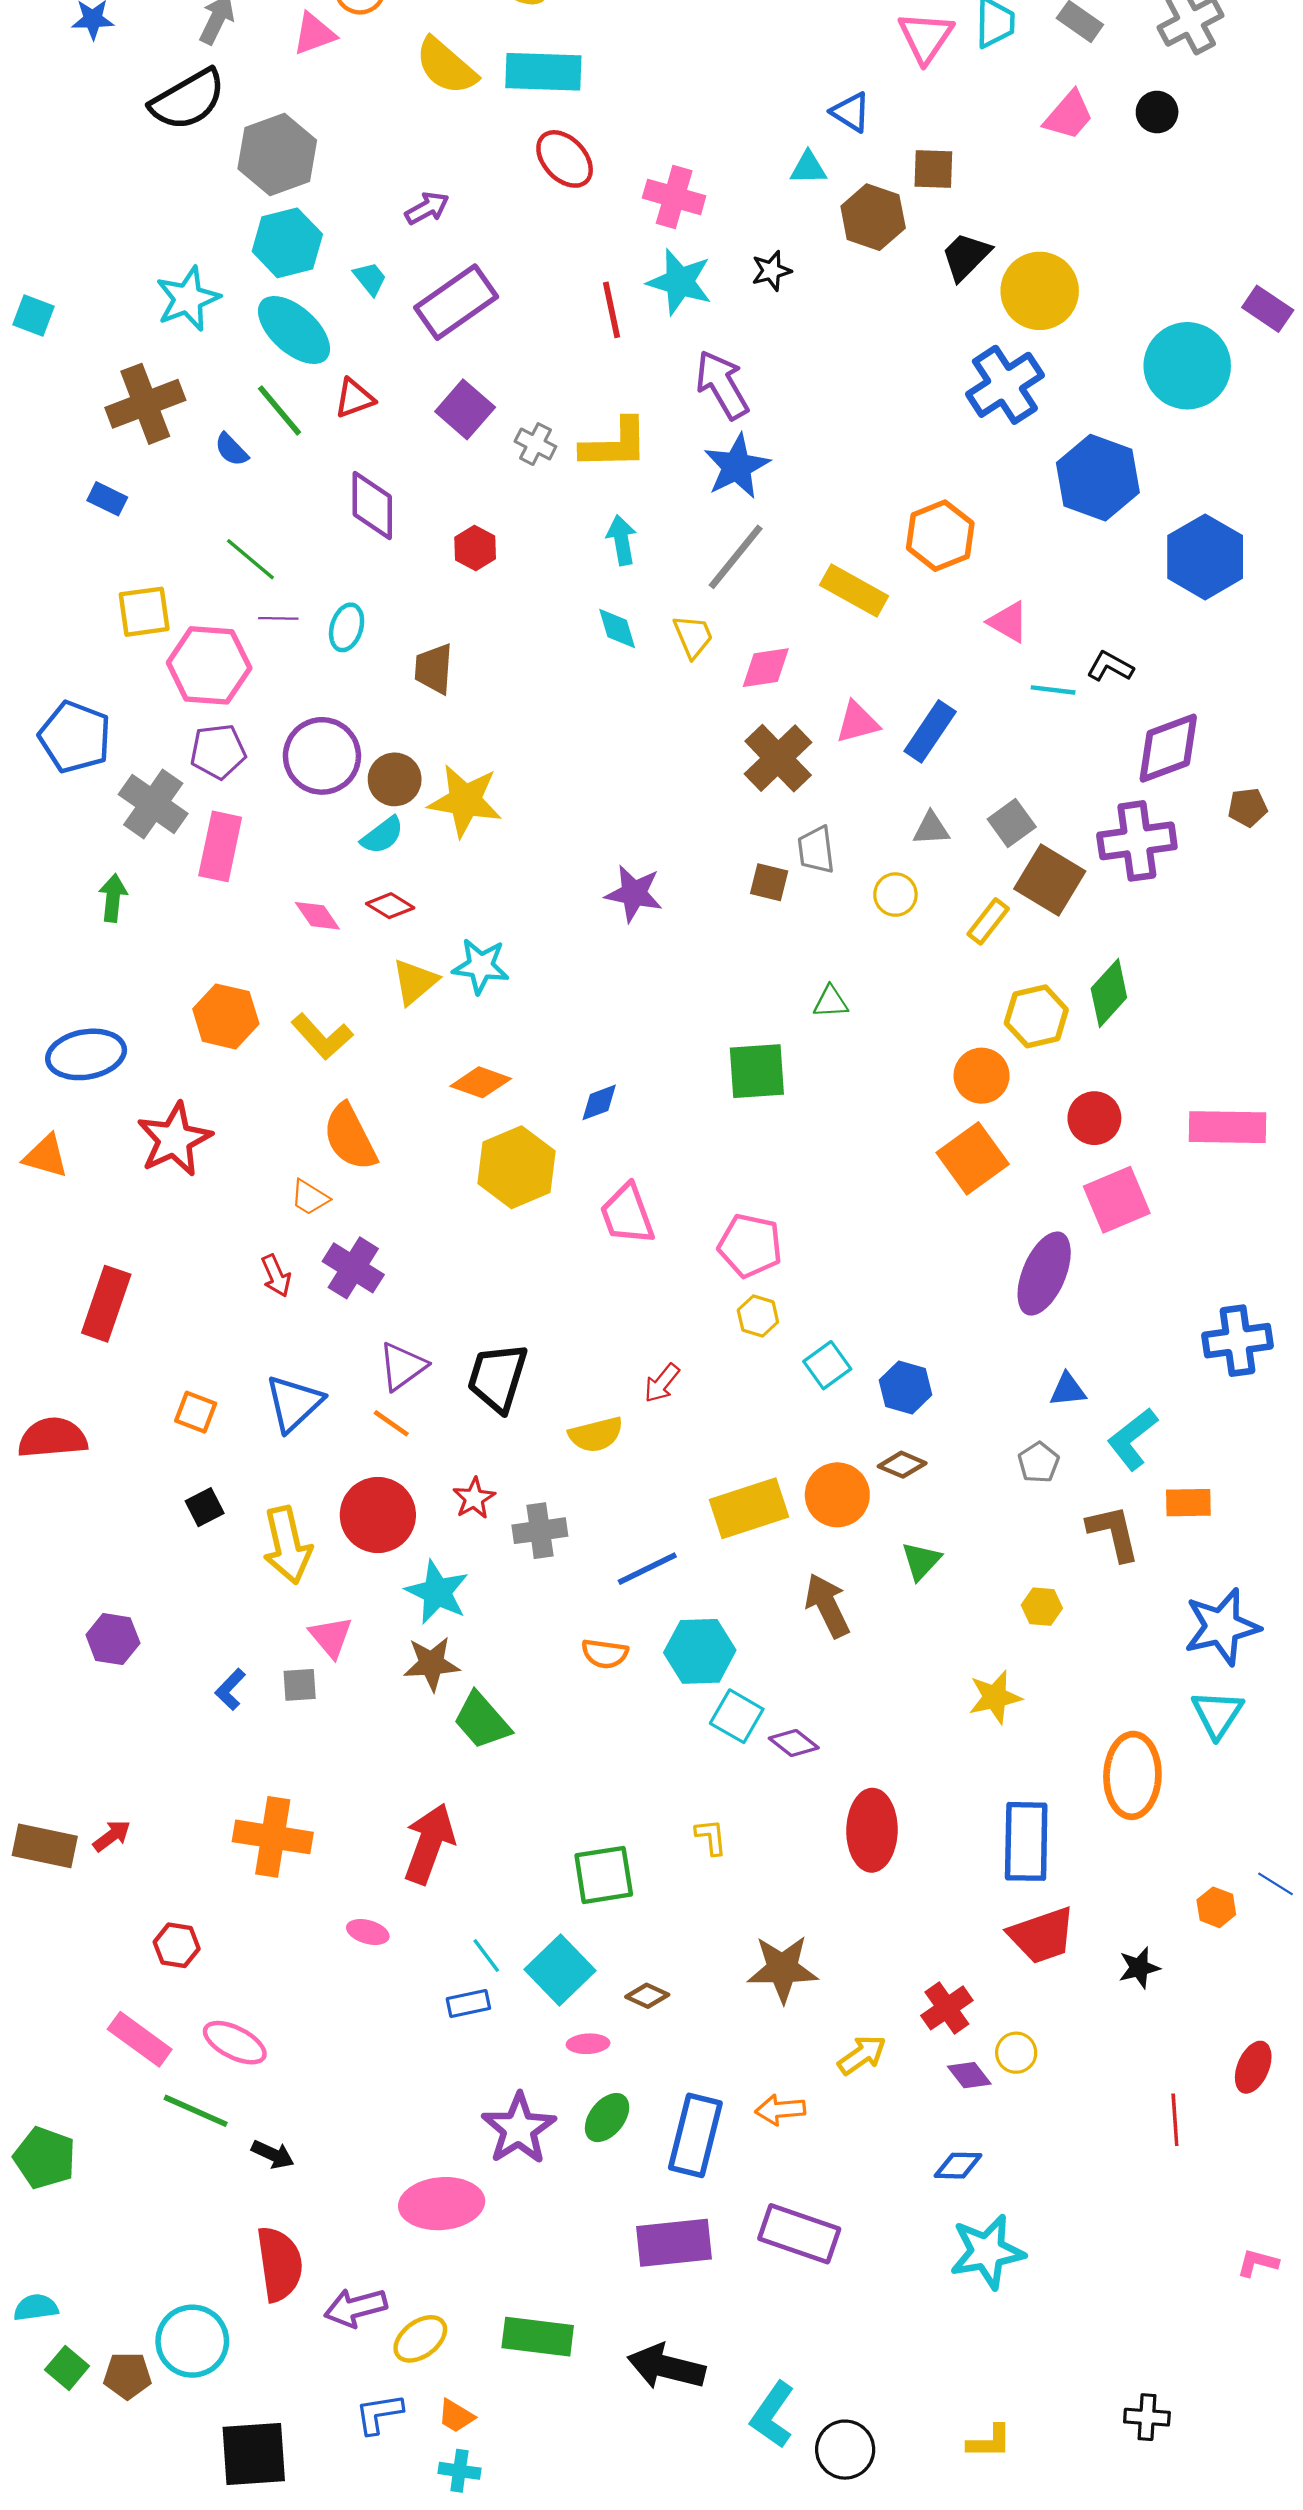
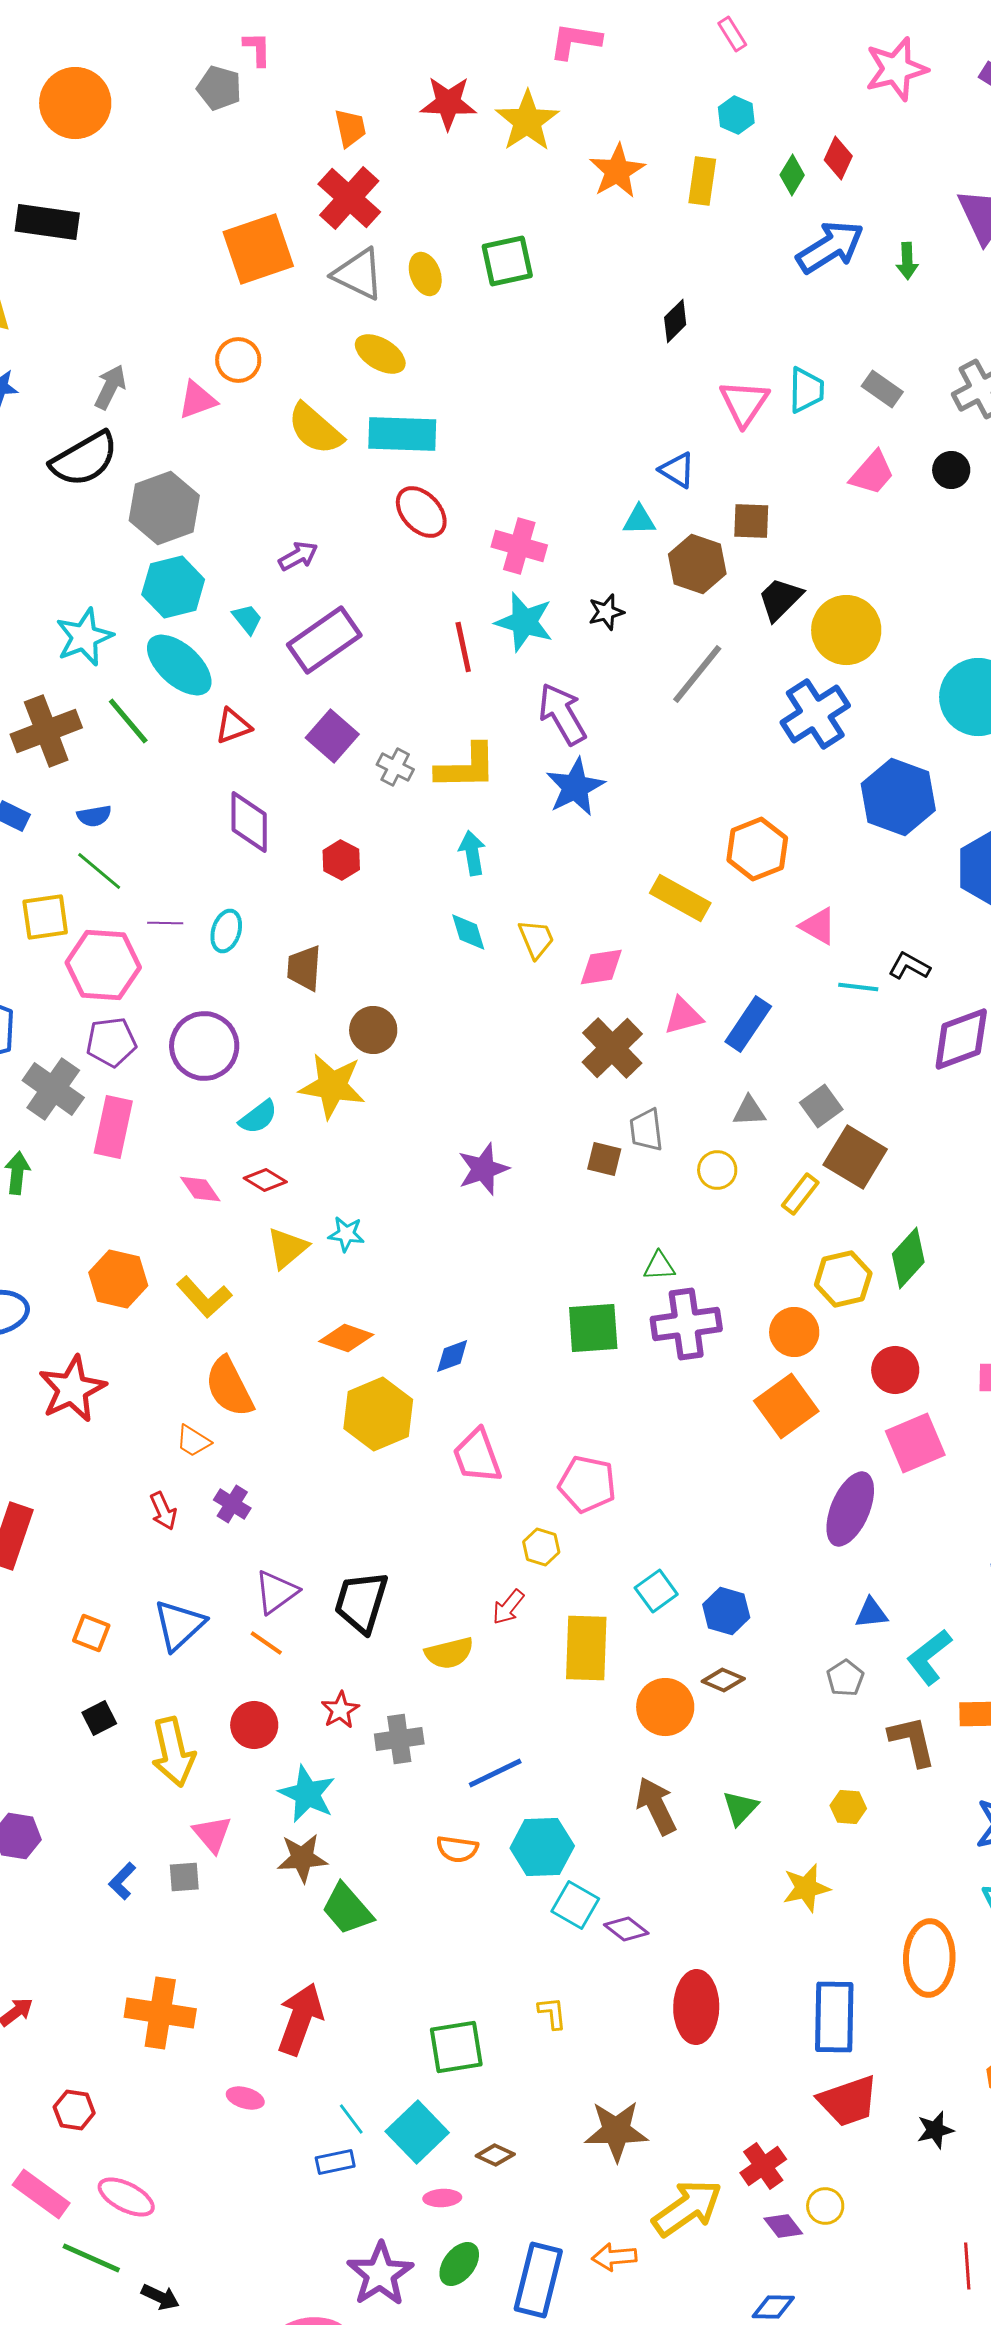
green line: (279, 410) -> (128, 721), moved
blue semicircle: (231, 450) -> (94, 816), moved, turned -56
gray line: (736, 557) -> (697, 674), moved
green line: (250, 559) -> (99, 871), moved
brown circle: (395, 779) -> (373, 1030), moved
purple cross: (1137, 841) -> (686, 1324), moved
purple star: (634, 893) -> (483, 1169), turned -30
cyan star: (481, 966) -> (346, 1234), size x0.7
purple cross: (353, 1268) -> (232, 1504), size x0.7
yellow hexagon: (758, 1316) -> (541, 1547), moved
yellow rectangle: (749, 1508) -> (586, 1648), moved, turned -70
red circle: (378, 1515) -> (254, 1725), size x0.7
green triangle: (921, 1561) -> (740, 1808), moved
yellow arrow: (862, 2055) -> (687, 2208), size x1.6

